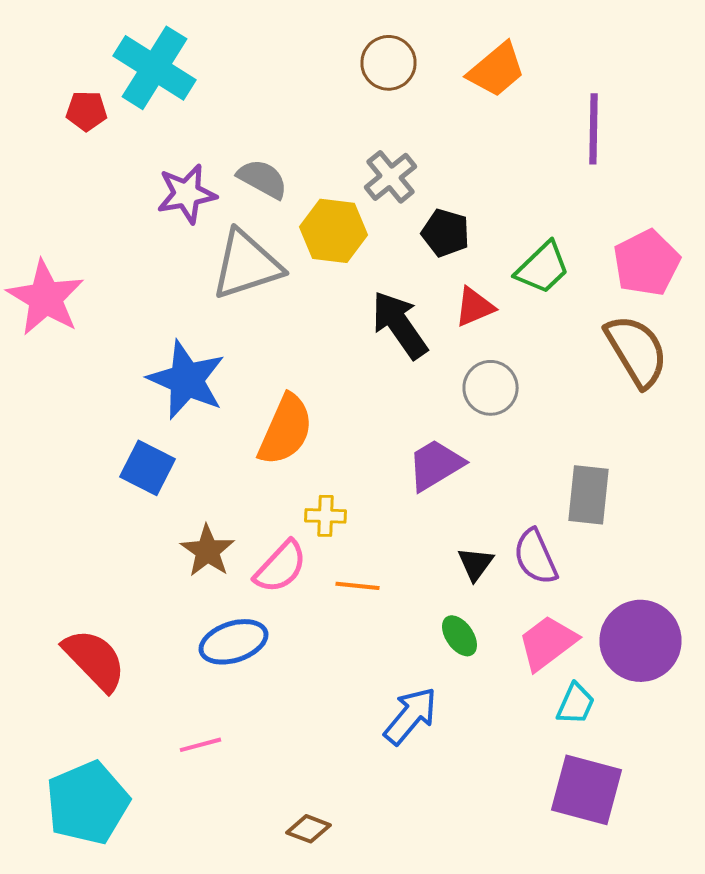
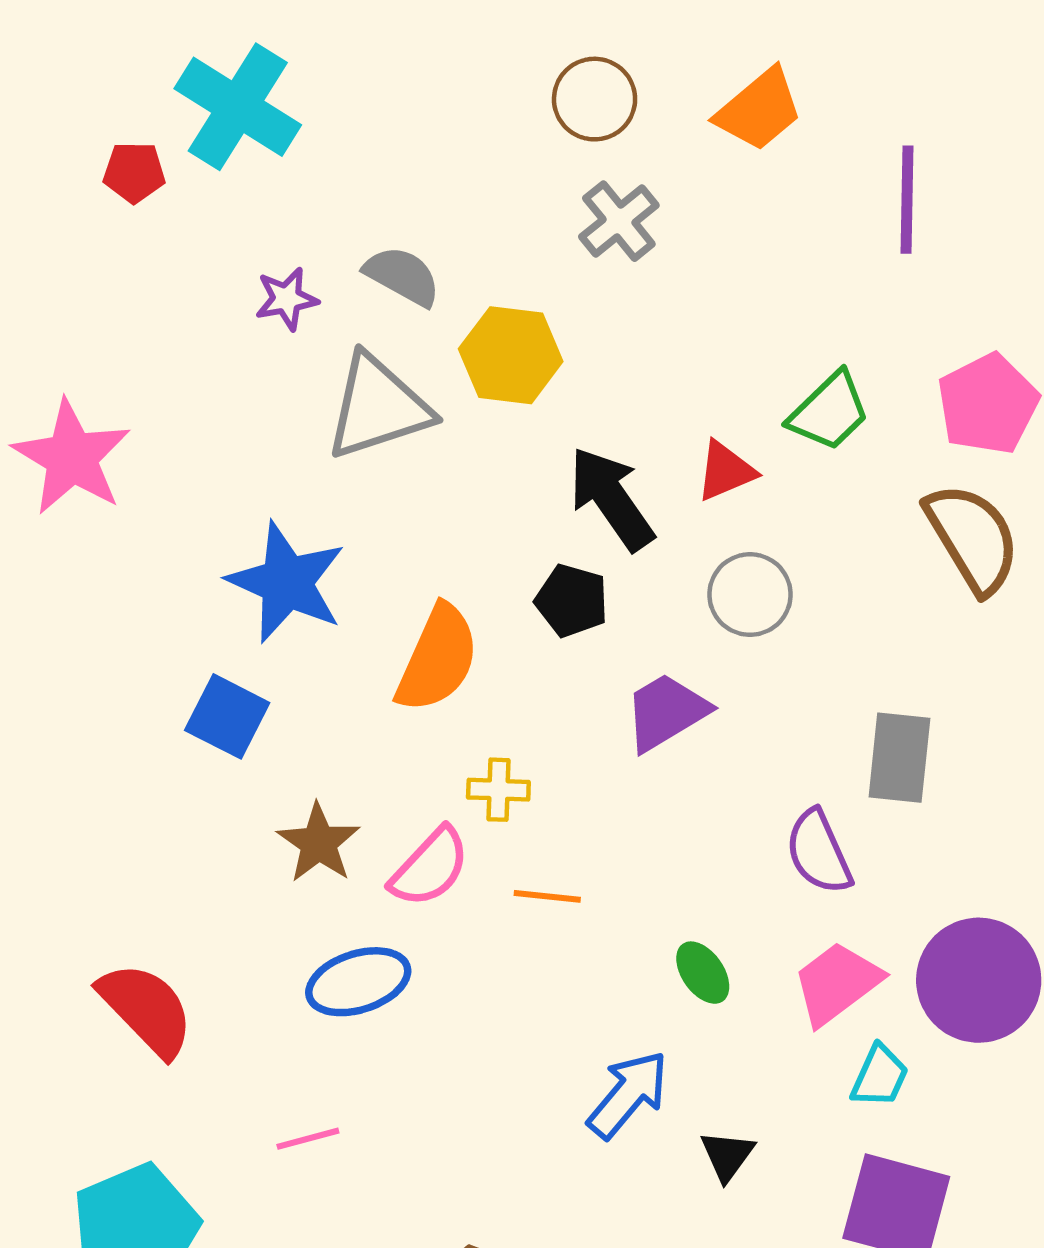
gray cross: (390, 177) -> (619, 221), moved
purple star: (186, 194) -> (287, 299), size x0.7
black pentagon: (446, 233) -> (572, 601), moved
black triangle: (476, 564) -> (727, 1155), moved

